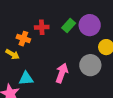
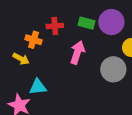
green rectangle: (69, 26) -> (87, 23), turned 64
pink arrow: (62, 73) -> (77, 52), moved

